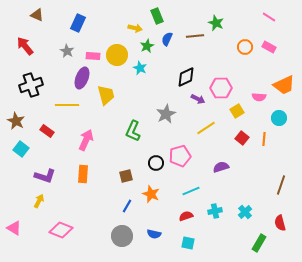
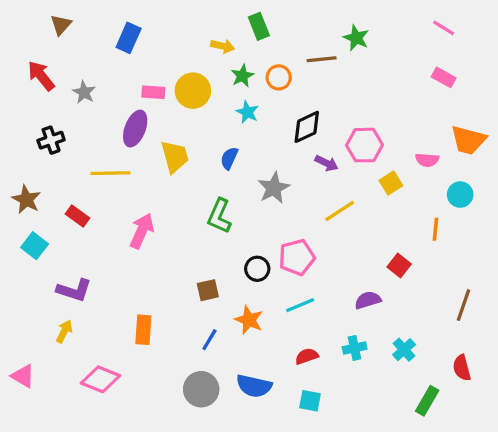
brown triangle: (37, 15) -> (61, 25), turned 48
blue semicircle: (167, 39) -> (229, 158), moved
orange circle: (245, 47) -> (279, 77), moved
gray star: (67, 51) -> (84, 92), moved
cyan star: (140, 68) -> (247, 112), moved
black cross: (31, 85) -> (51, 140), size x0.7
orange trapezoid: (284, 85) -> (468, 140), turned 40
red square: (242, 138) -> (399, 265), moved
purple semicircle: (221, 167) -> (368, 300), moved
orange rectangle: (83, 174) -> (143, 330), moved
cyan line: (191, 191) -> (300, 305), moved
blue semicircle: (154, 234) -> (254, 386), size x1.5

